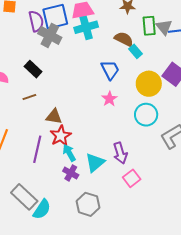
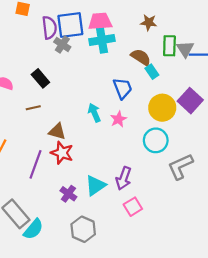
gray cross: (50, 35) -> (62, 44), size x0.7
red star: (61, 136) -> (62, 153), turned -30
cyan arrow: (69, 153) -> (94, 113), moved
purple arrow: (120, 153) -> (124, 178), turned 30

